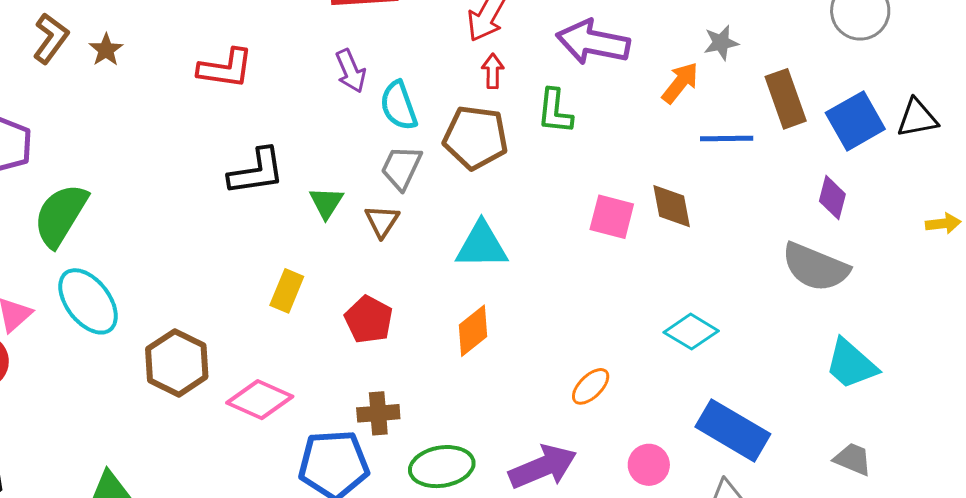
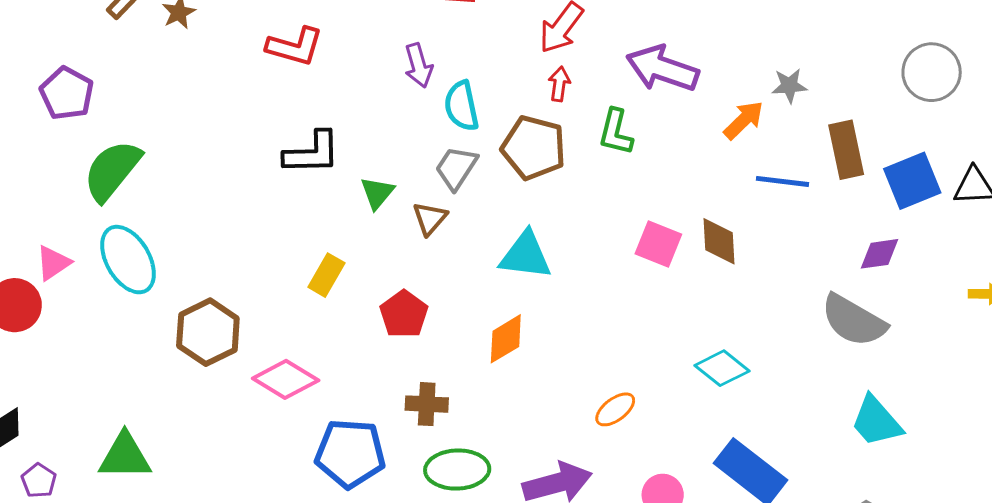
purple diamond: (832, 198) -> (880, 254), turned 60
brown cross: (378, 413) -> (427, 404), moved

